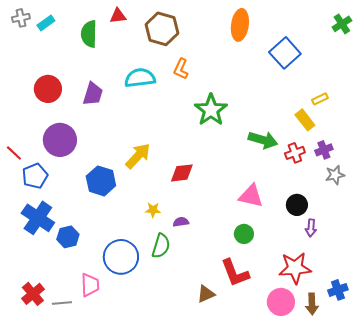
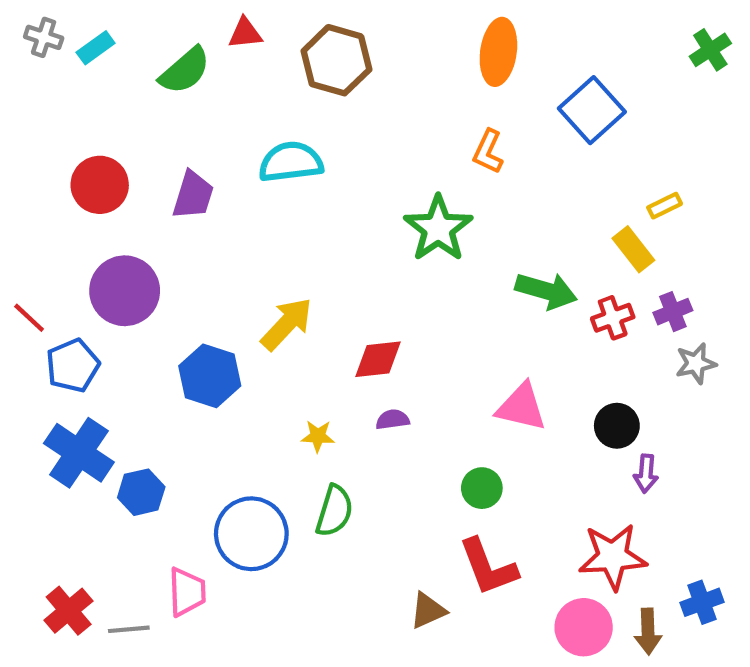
gray cross: (21, 18) -> (44, 37), turned 30
green semicircle: (89, 34) -> (185, 71), turned -132
orange L-shape: (181, 69) -> (488, 152), moved
purple semicircle: (181, 222) -> (393, 420), moved
green circle: (244, 234) -> (482, 488), moved

